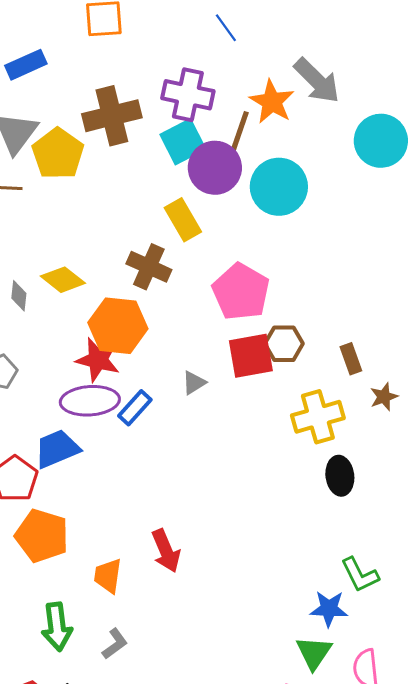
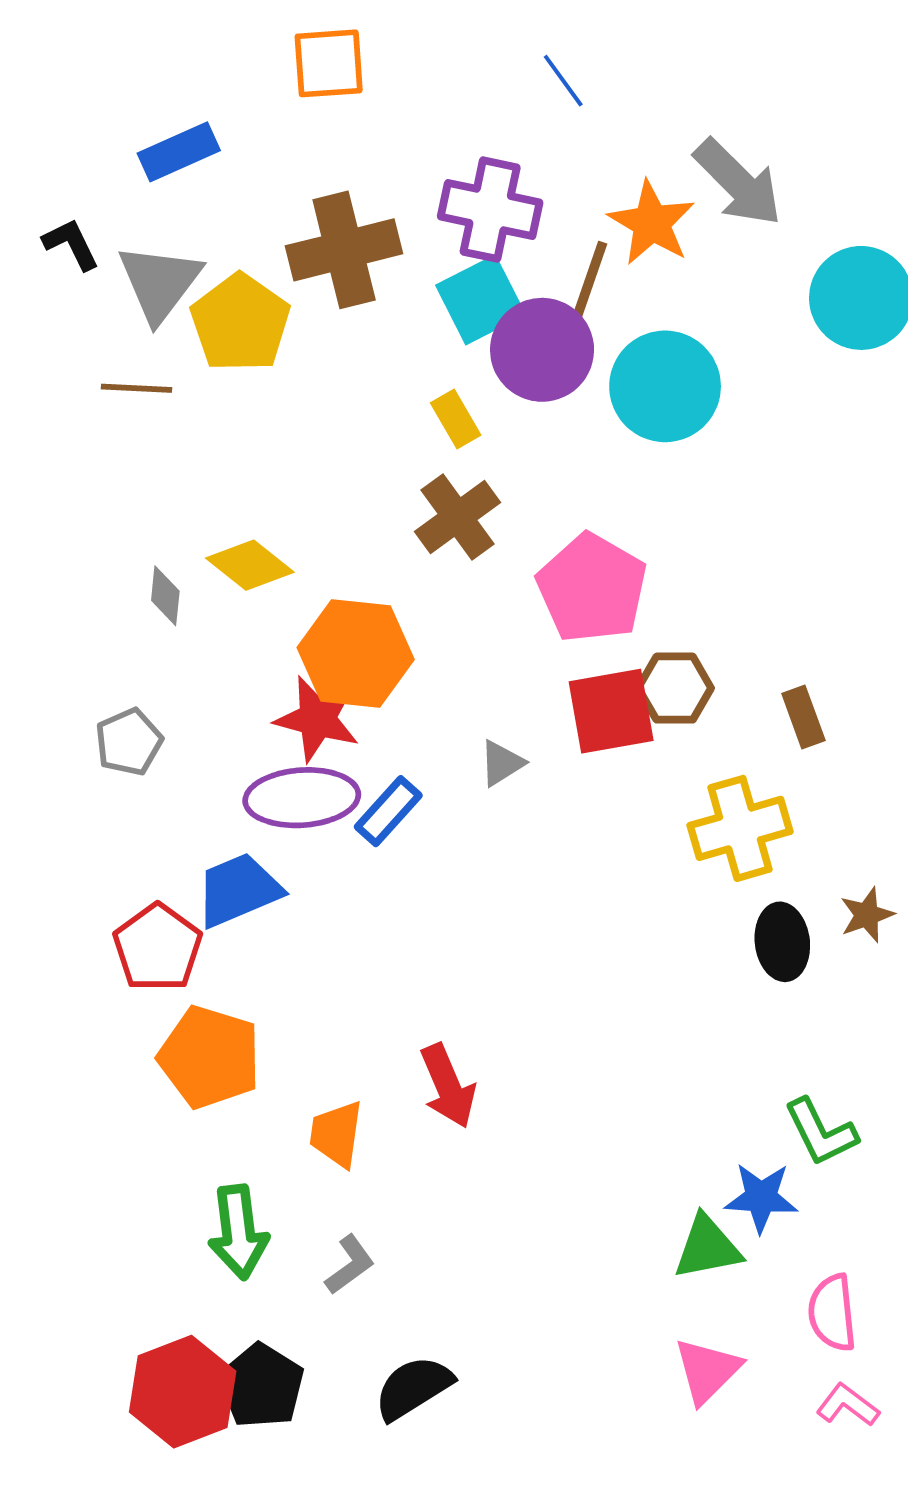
yellow rectangle: (183, 220) -> (456, 419), moved, size x0.7
brown cross: (149, 267) -> (457, 517), moved, turned 30
brown star: (384, 397) -> (867, 915), moved
green triangle: (314, 653) -> (707, 1247), moved, turned 45

